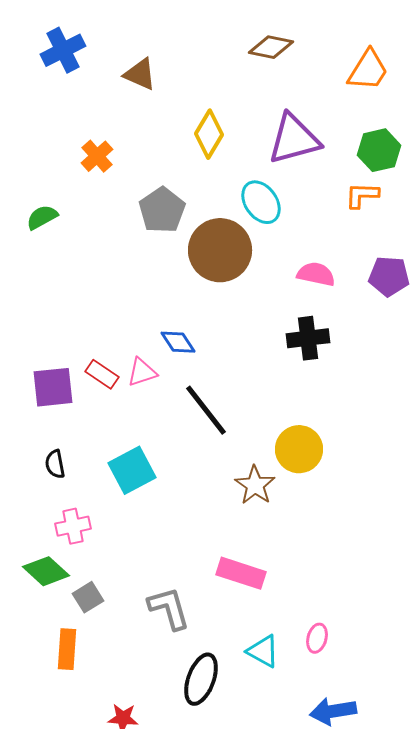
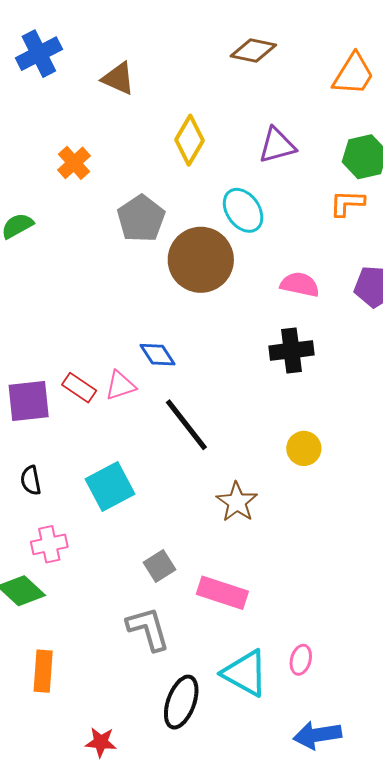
purple triangle: (294, 139) -> (277, 145), size x0.7
yellow circle: (299, 449) -> (304, 448), moved, size x0.7
gray square: (88, 597) -> (160, 566), moved
cyan triangle: (263, 651) -> (245, 673), size x1.4

